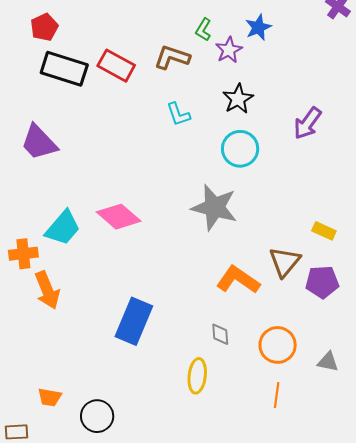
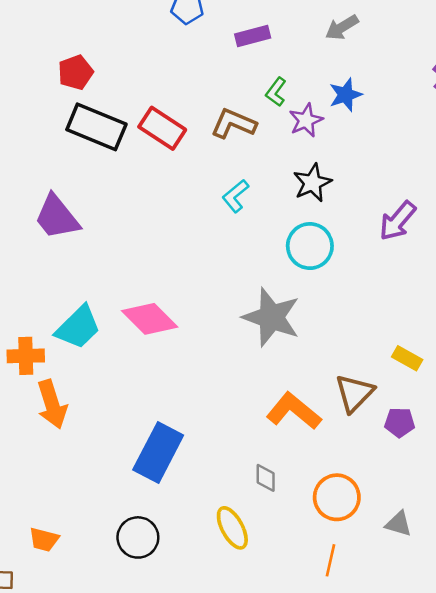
cyan L-shape: (178, 114) -> (236, 196), turned 64
purple pentagon: (322, 282) -> (400, 422), size x0.7
yellow ellipse: (197, 376) -> (232, 528), turned -40
black circle: (97, 416) -> (138, 537), moved

